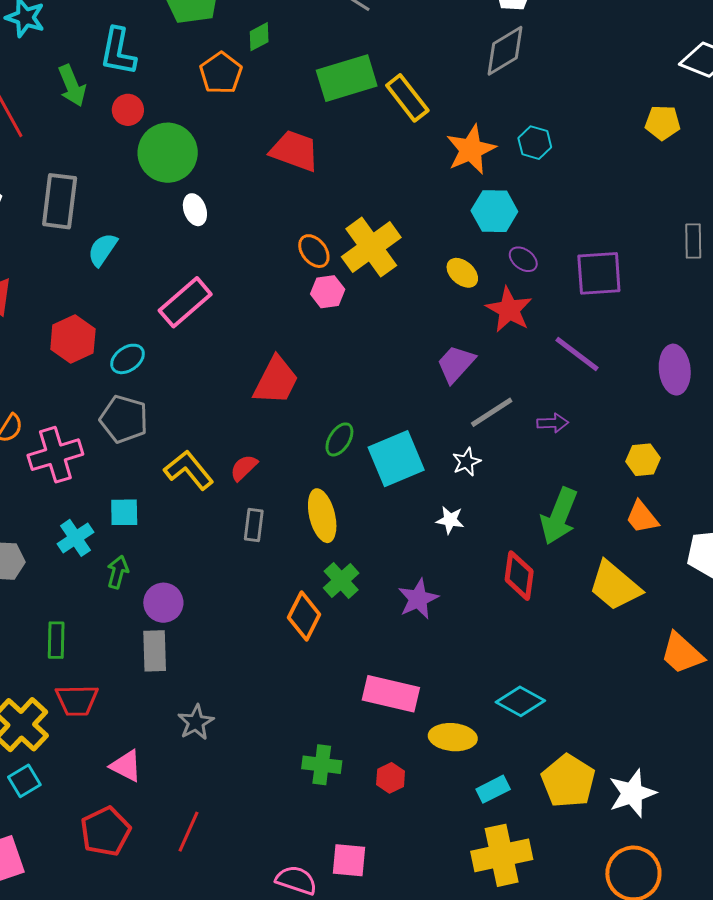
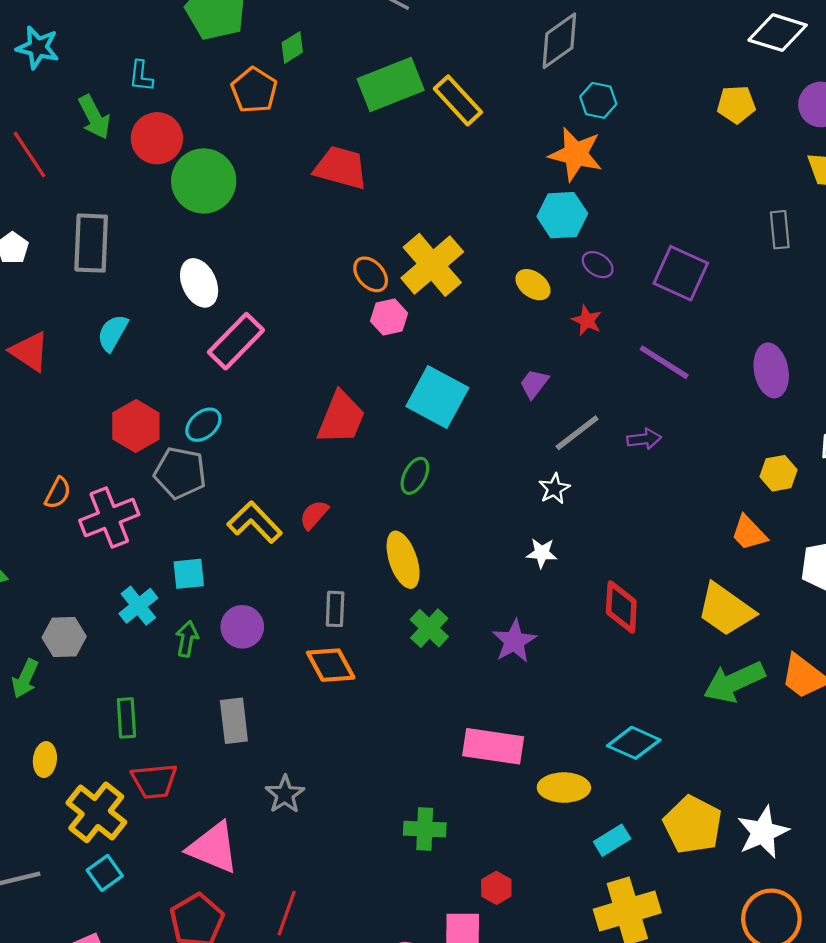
cyan L-shape: (118, 52) -> (141, 76), size x0.6
red circle: (128, 110) -> (157, 138), size x1.5
cyan hexagon: (535, 143) -> (598, 100), moved
orange star: (471, 150) -> (576, 154), moved, turned -30
white ellipse: (195, 210) -> (199, 283), moved, size x1.4
cyan semicircle: (102, 250) -> (113, 333), moved
purple square: (599, 273) -> (681, 273), turned 33
red star: (509, 310) -> (587, 320), size x0.6
red hexagon: (73, 339) -> (136, 426), moved
cyan ellipse: (127, 359) -> (203, 425), moved
purple trapezoid: (456, 364) -> (534, 384), size x0.7
cyan square: (396, 459) -> (437, 397), moved, turned -34
yellow hexagon: (643, 460) -> (778, 473), moved
green arrow: (559, 516) -> (734, 682), moved, turned 48
gray rectangle: (254, 525) -> (335, 609), moved
purple circle: (163, 603) -> (242, 627), moved
orange diamond: (304, 616) -> (331, 665), moved, turned -51
pink triangle: (126, 766) -> (213, 848), size x1.5
red hexagon: (391, 778) -> (496, 888), moved

